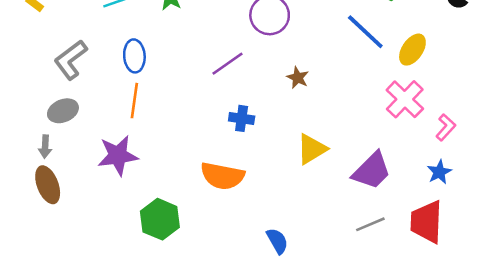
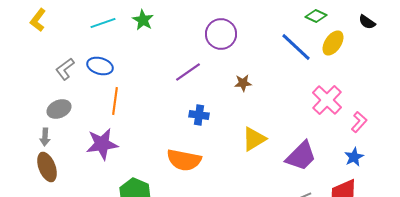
yellow ellipse: (412, 50) -> (333, 43), moved
blue ellipse: (134, 56) -> (100, 66), moved, turned -70
gray L-shape: (71, 60) -> (65, 69), size x0.7
brown star: (298, 78) -> (243, 83), turned -30

